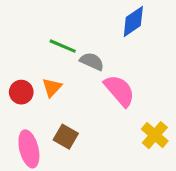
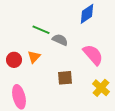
pink semicircle: (119, 91) -> (93, 55), moved
brown square: (66, 137) -> (65, 78), moved, turned -35

